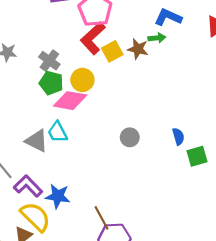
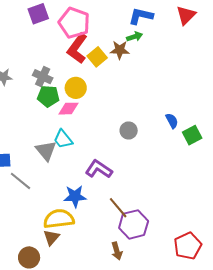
pink diamond: (70, 101) -> (68, 109), size x0.7
gray triangle: (37, 141) -> (46, 151), turned 35
purple L-shape: (28, 186) -> (99, 169), moved
yellow semicircle: (35, 217) -> (59, 219), turned -40

